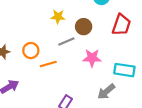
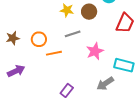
brown circle: (84, 27) -> (89, 12), moved
pink star: (92, 58) -> (95, 51), turned -30

